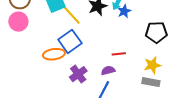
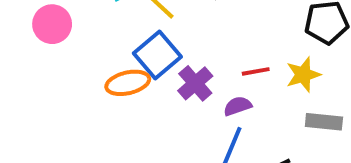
yellow star: (152, 65) -> (303, 75), moved
purple cross: (78, 74) -> (195, 83), moved

